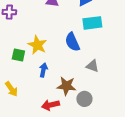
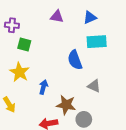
yellow star: (37, 45) -> (19, 72), moved
green square: (18, 55) -> (24, 45), moved

